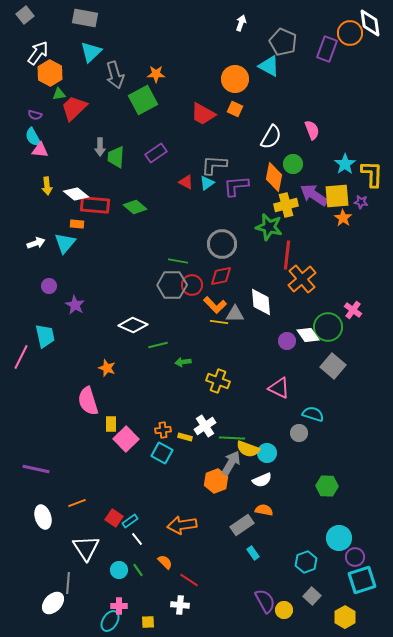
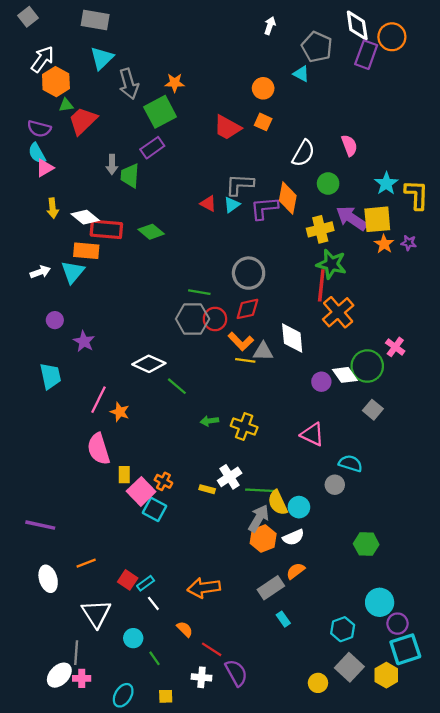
white diamond: (370, 23) -> (357, 26), moved
cyan triangle: (269, 66) -> (301, 74), size x0.7
orange circle: (235, 79) -> (263, 88), size x0.7
purple semicircle: (35, 115) -> (39, 129), size x1.5
pink triangle: (40, 150) -> (45, 168), turned -36
purple rectangle: (156, 153) -> (152, 148), moved
orange diamond: (274, 177) -> (288, 198), moved
purple star: (361, 202) -> (409, 243), moved
orange rectangle: (77, 224) -> (86, 251), size x1.6
green star: (269, 227) -> (331, 264), moved
green line: (158, 345) -> (177, 386), turned 54
pink line: (21, 357) -> (99, 400), moved
green arrow: (183, 362) -> (209, 421), moved
gray square: (333, 366) -> (373, 410), size x0.7
orange cross: (163, 430) -> (163, 481), moved, turned 35
yellow semicircle: (248, 449) -> (278, 503), turned 45
cyan square: (162, 453) -> (154, 509), moved
orange hexagon: (216, 481) -> (263, 538), moved
orange semicircle: (264, 510) -> (296, 571), turned -48
green line: (138, 570) -> (154, 658), moved
gray square: (312, 596) -> (349, 667), size x1.4
purple semicircle: (265, 601) -> (236, 673), moved
pink cross: (119, 606) -> (82, 678), moved
yellow hexagon: (345, 617) -> (386, 675), moved

